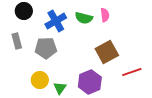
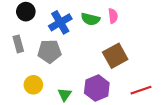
red line: (132, 72) -> (141, 90), moved
yellow circle: (40, 80) -> (33, 85), moved

